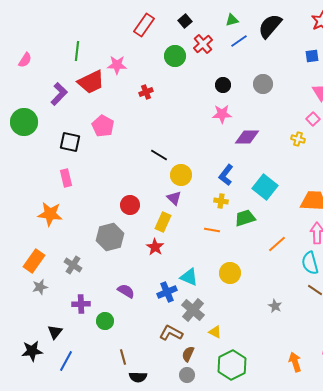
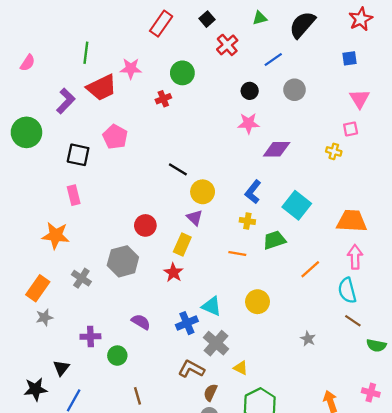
blue line: (239, 41) -> (273, 59), moved
green circle: (175, 56) -> (182, 73), moved
pink square: (313, 119) -> (351, 129), turned 32
gray cross: (73, 265) -> (81, 278), moved

